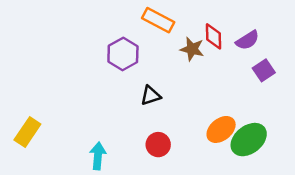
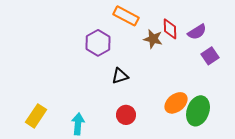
yellow rectangle: (27, 132) -> (36, 116), moved
green ellipse: (249, 140) -> (198, 111), turned -32

